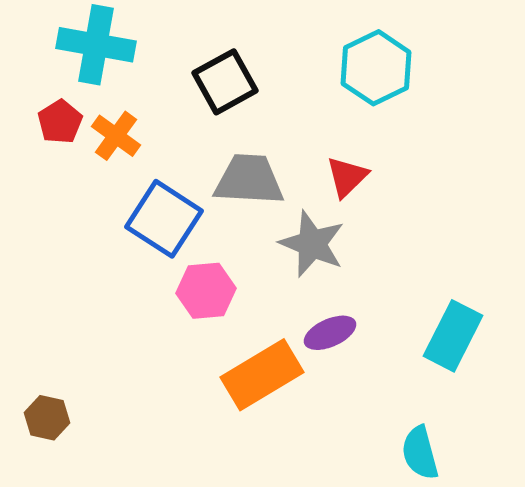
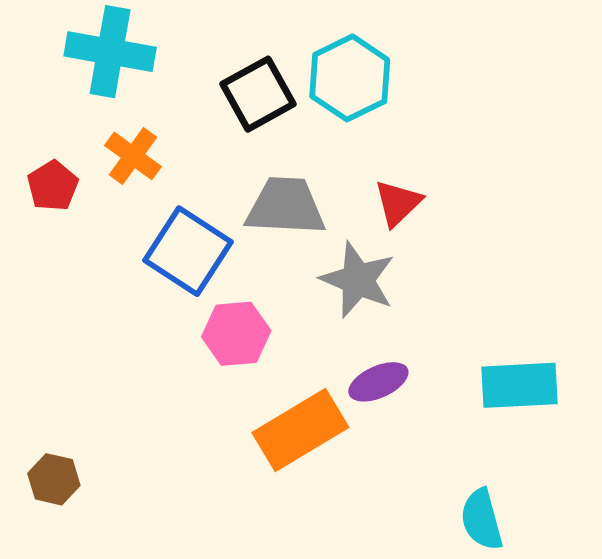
cyan hexagon: (376, 68) -> (350, 78), moved
red pentagon: (60, 122) -> (53, 186), moved
cyan rectangle: (453, 336) -> (519, 385), turned 60

